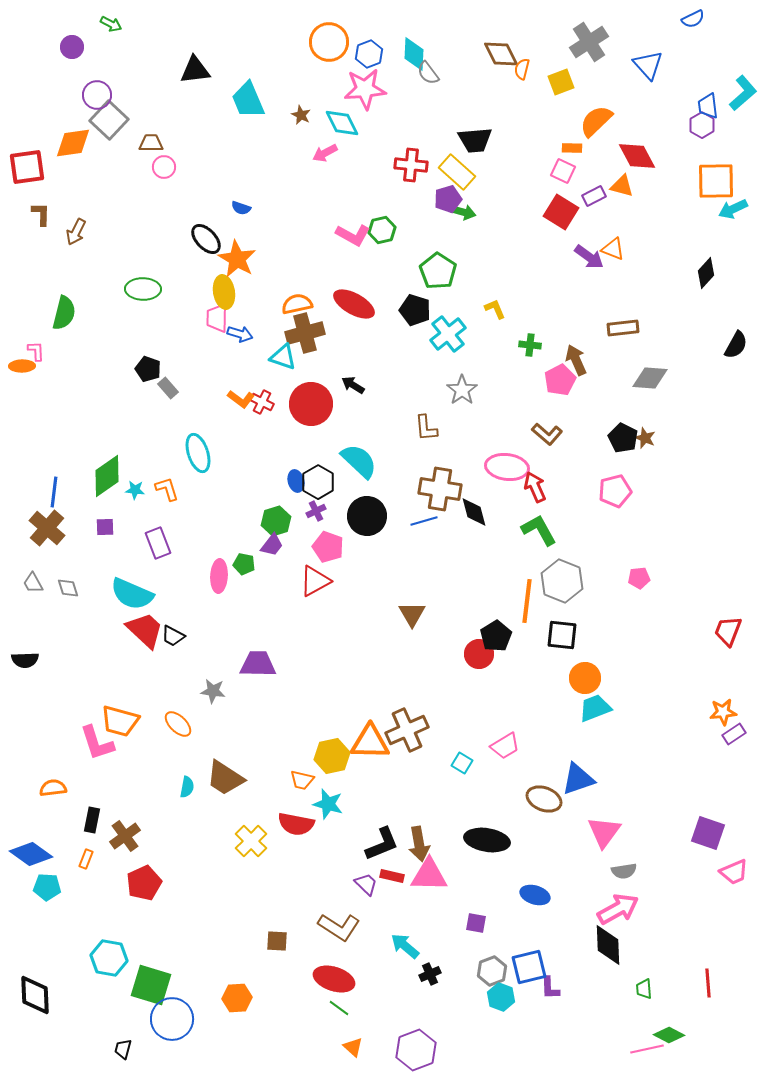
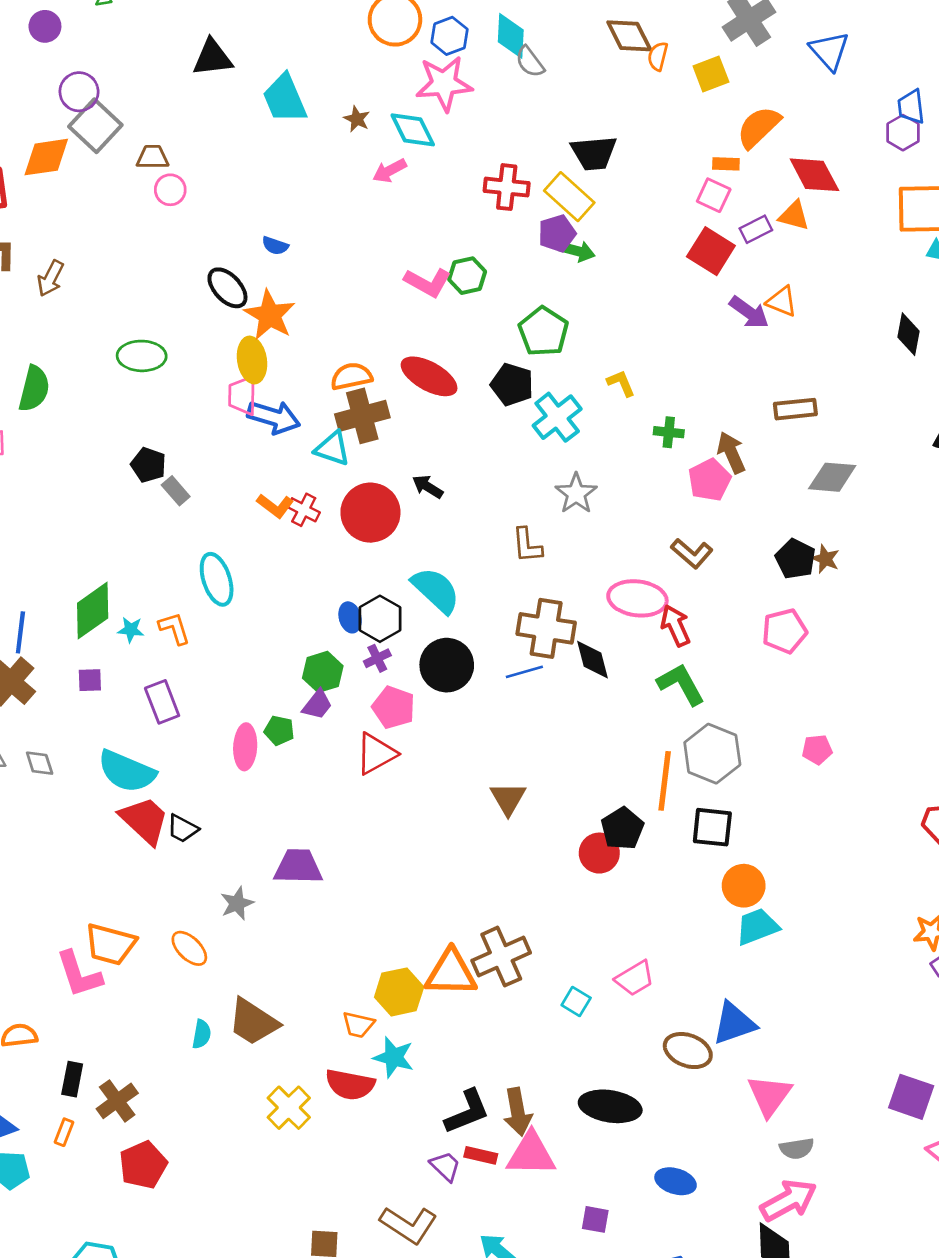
black diamond: (706, 273) -> (908, 334), turned -32
blue arrow: (240, 334) -> (274, 417), size x1.5
gray star: (213, 691) -> (237, 903), turned -30

